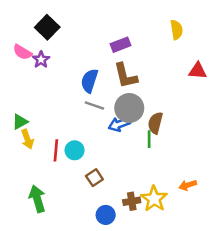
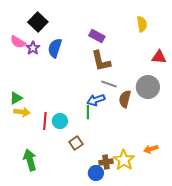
purple rectangle: (121, 45) -> (97, 36), turned 49
blue semicircle: (89, 81) -> (55, 48), moved
gray line: (94, 106) -> (109, 84), moved
gray circle: (129, 108) -> (148, 87), moved
yellow arrow: (27, 139) -> (22, 112), turned -63
green line: (149, 139) -> (88, 112), moved
blue circle: (106, 215) -> (96, 173), moved

